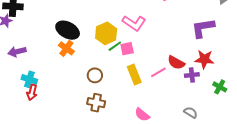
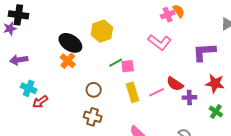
pink L-shape: (134, 23) -> (159, 42), moved
yellow hexagon: (106, 33) -> (102, 31), moved
red star: (204, 59) -> (215, 83), moved
red arrow: (32, 92) -> (40, 102), moved, turned 35

